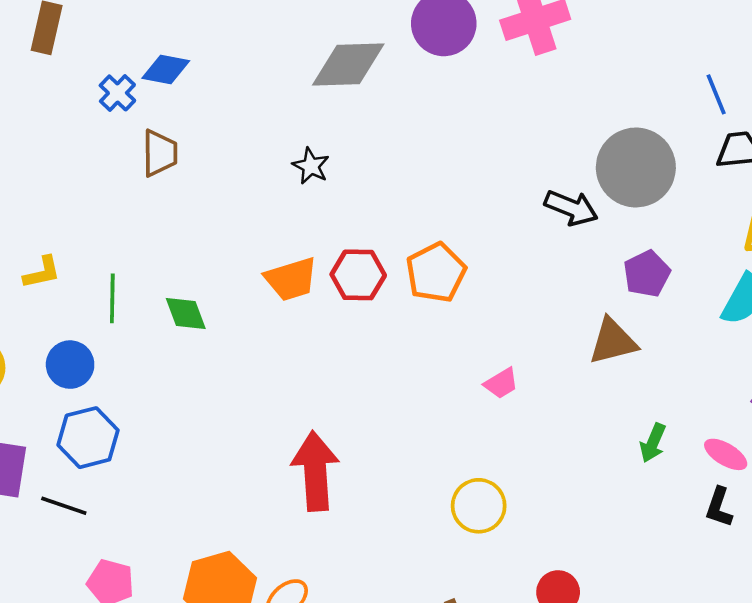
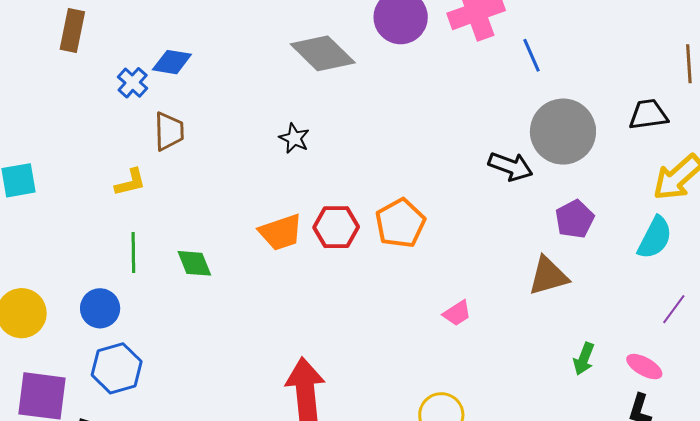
gray diamond: (348, 65) -> (323, 53), turned 48
blue line: (716, 94) -> (532, 55), moved
yellow L-shape: (42, 272) -> (130, 182), moved

